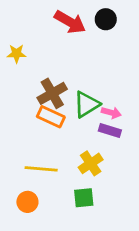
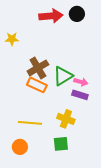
red arrow: (70, 22) -> (51, 16), turned -35
yellow cross: (91, 163) -> (66, 119), turned -36

